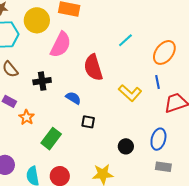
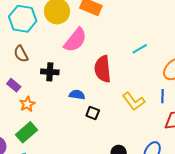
blue semicircle: (73, 98) -> (77, 95), turned -35
black square: (88, 122) -> (93, 113), moved
green rectangle: (51, 139) -> (27, 132), moved

